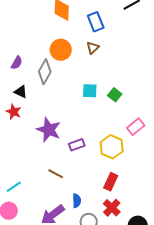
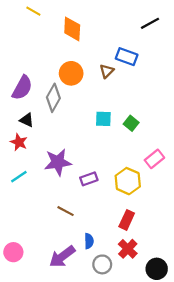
blue rectangle: (96, 22) -> (127, 57), moved, turned -48
purple semicircle: (17, 63) -> (22, 88), size x1.6
purple star: (49, 130) -> (58, 162), turned -30
cyan line: (14, 187) -> (19, 177), moved

